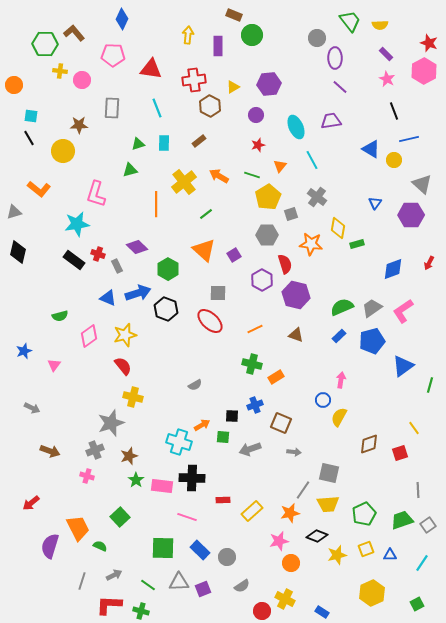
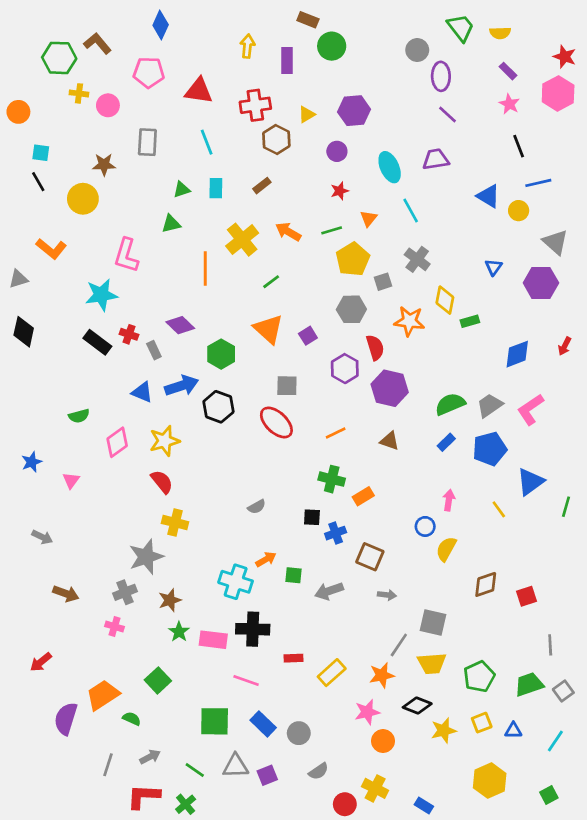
green line: (252, 175) -> (332, 230), turned -35
black square: (232, 416) -> (312, 517), moved
yellow line: (414, 428) -> (499, 509), moved
orange trapezoid: (78, 528) -> (103, 695), turned -96
green cross: (141, 611) -> (186, 804), turned 35

